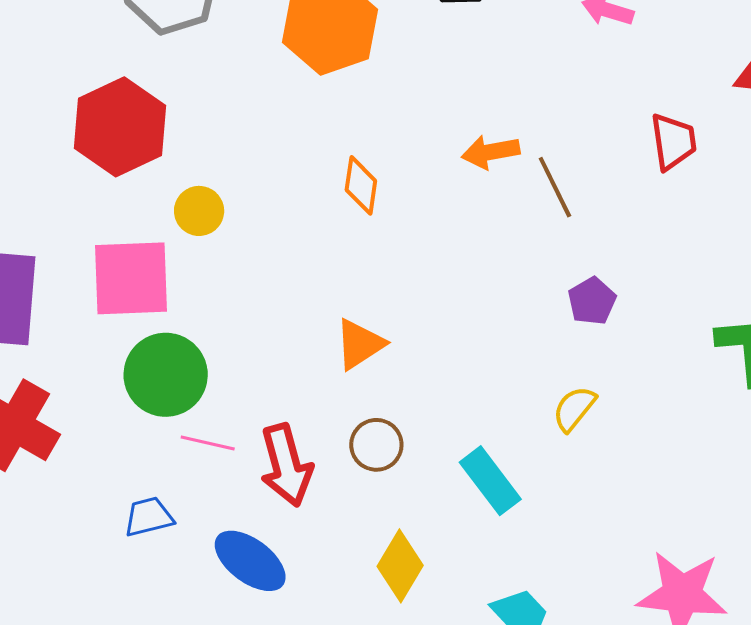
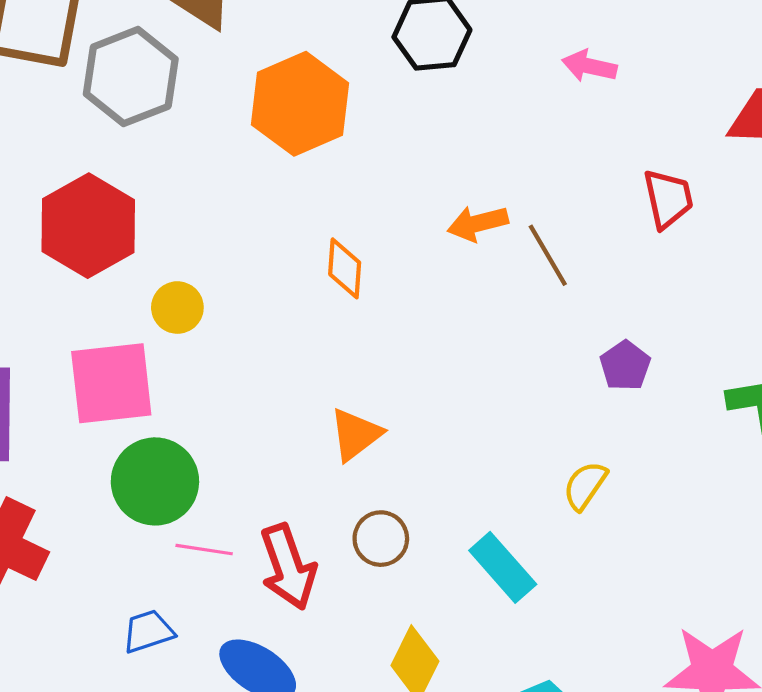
purple pentagon: (592, 301) -> (625, 366), moved

